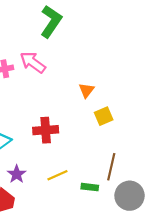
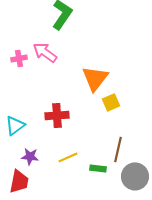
orange triangle: (86, 90) -> (95, 78), size x1.8
purple star: (17, 174) -> (30, 156), turned -30

